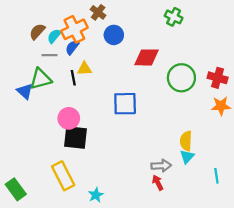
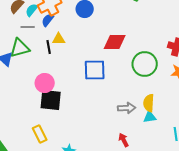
red diamond: (147, 57) -> (115, 42), moved
green circle: (181, 78) -> (145, 64), moved
cyan triangle: (187, 157) -> (150, 117), turned 40
gray arrow: (161, 166) -> (127, 108), moved
yellow rectangle: (63, 176) -> (40, 134), size x0.7

